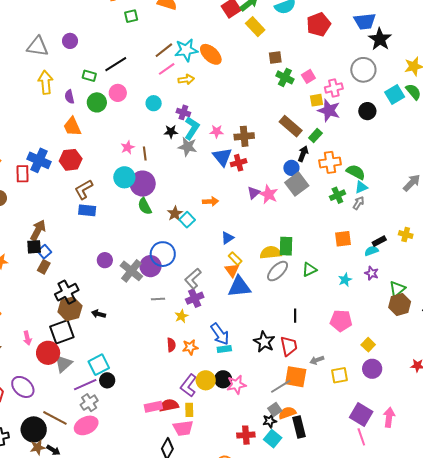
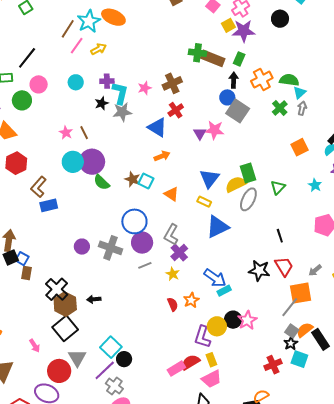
green cross: (285, 77) -> (197, 53), moved
blue triangle: (222, 157) -> (157, 127), moved
blue triangle: (227, 238) -> (209, 179), moved, size x1.5
purple circle: (150, 266) -> (142, 243), moved
orange triangle: (232, 270) -> (171, 194), moved
red circle: (48, 353) -> (59, 371), moved

